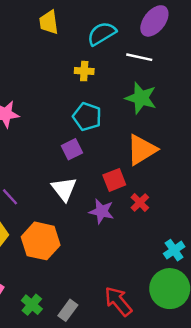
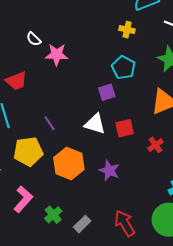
red square: (114, 180) -> (125, 128), moved
white triangle: (64, 189) -> (95, 124), turned -45
purple star: (102, 211) -> (109, 170), moved

